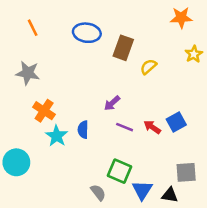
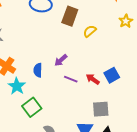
blue semicircle: (83, 130) -> (38, 70), moved
green square: (120, 171) -> (32, 107), moved, turned 30
gray square: (186, 172) -> (101, 109), moved

